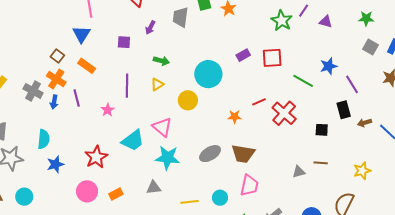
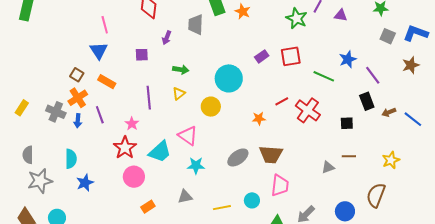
orange cross: (56, 79) -> (78, 98), turned 30
red star: (96, 157) -> (125, 148), moved
cyan star: (167, 158) -> (196, 166), size x0.7
pink circle: (87, 191) -> (134, 177), moved

